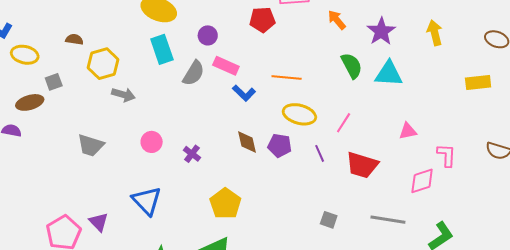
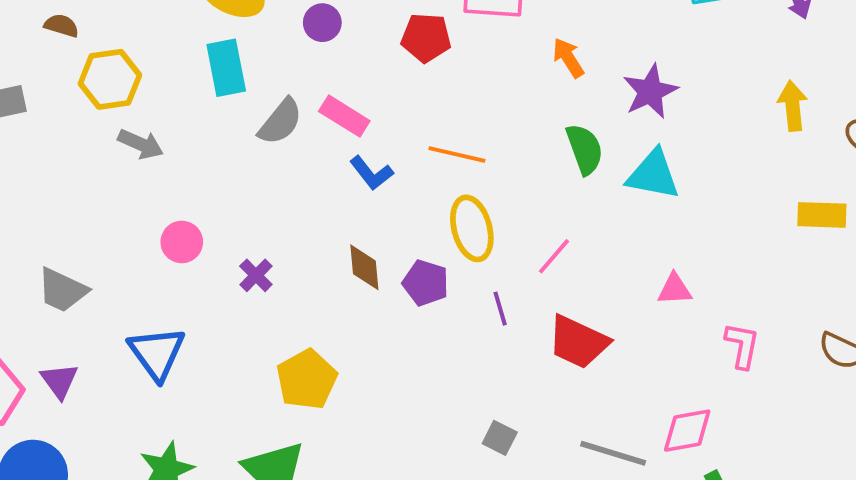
yellow arrow: (435, 33) -> (793, 106), moved
purple circle: (208, 35) -> (322, 23), moved
yellow ellipse: (299, 114) -> (472, 228), turned 52
gray trapezoid: (91, 145) -> (62, 290), moved
pink diamond: (422, 181) -> (687, 431), moved

